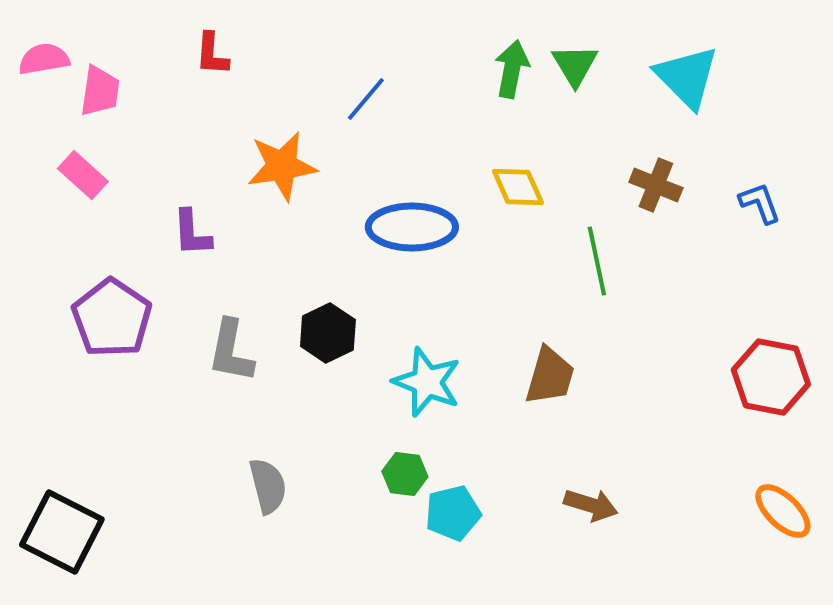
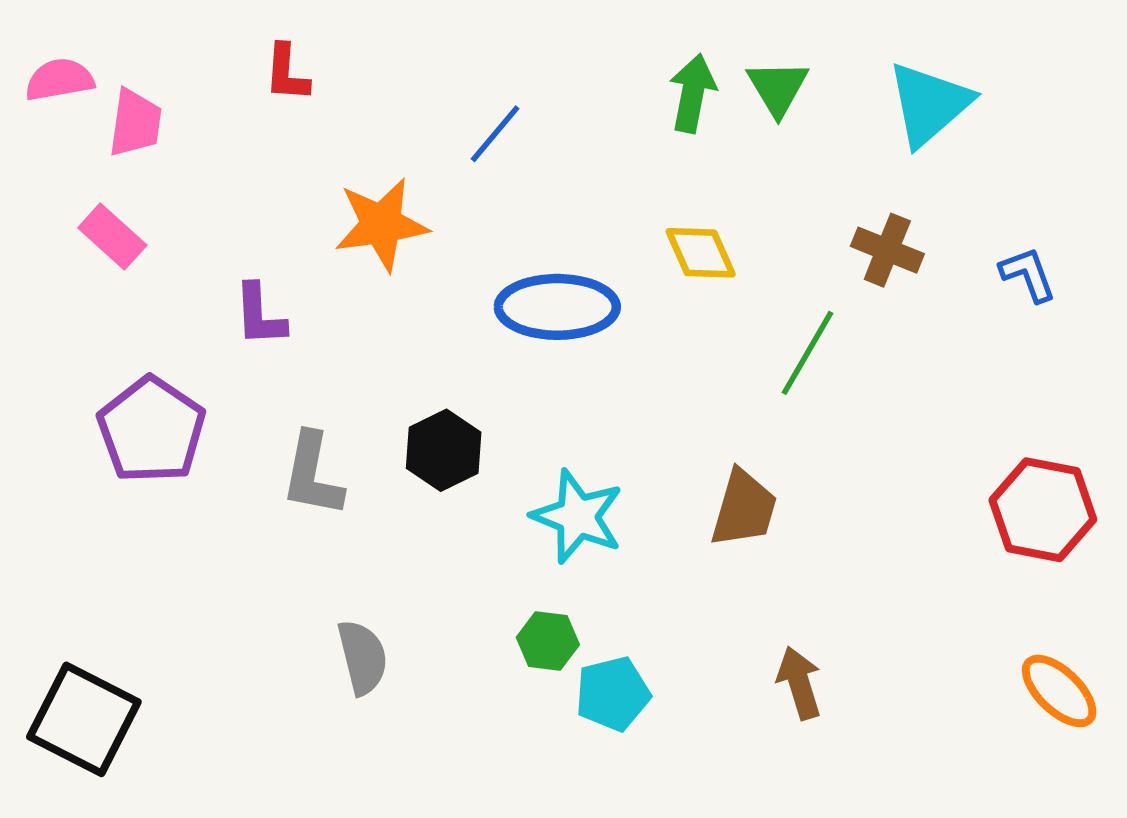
cyan triangle: (687, 77) -> (929, 104), turned 34
green line: (597, 261) -> (807, 353), turned 42
brown arrow: (591, 505) -> (799, 683), turned -124

